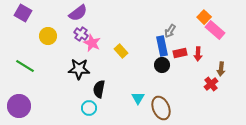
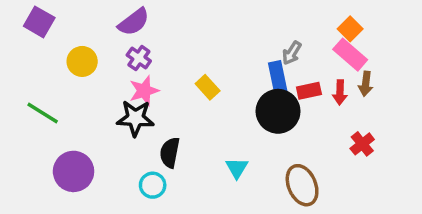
pink rectangle: (215, 30) -> (350, 55), moved
pink star: (92, 43) -> (144, 91), moved, turned 30
black circle: (162, 65) -> (278, 111), size x1.6
brown arrow: (221, 69) -> (366, 84), moved
purple circle: (19, 106) -> (74, 171), moved
brown ellipse: (161, 108) -> (302, 185), moved

